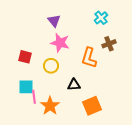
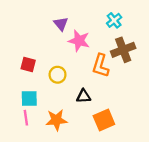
pink star: (60, 43) -> (79, 41), moved
brown cross: (109, 44) -> (123, 50), size x1.5
pink line: (34, 97) -> (26, 118), moved
orange star: (50, 106) -> (56, 120), turned 30

